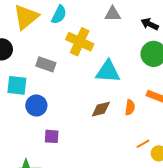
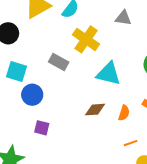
gray rectangle: (46, 64) -> (59, 62), moved
orange line: (143, 144) -> (131, 143), moved

